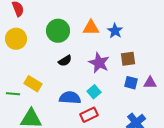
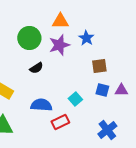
orange triangle: (91, 28) -> (60, 21), moved
purple star: (99, 63) -> (59, 45), moved, turned 30
cyan square: (94, 92) -> (75, 99), moved

